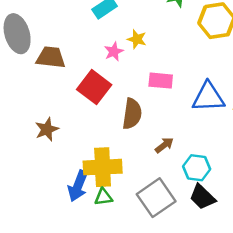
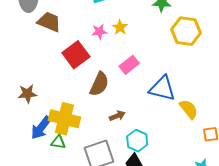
pink rectangle: (161, 81) -> (129, 65), turned -60
brown star: (47, 129) -> (27, 94), moved

